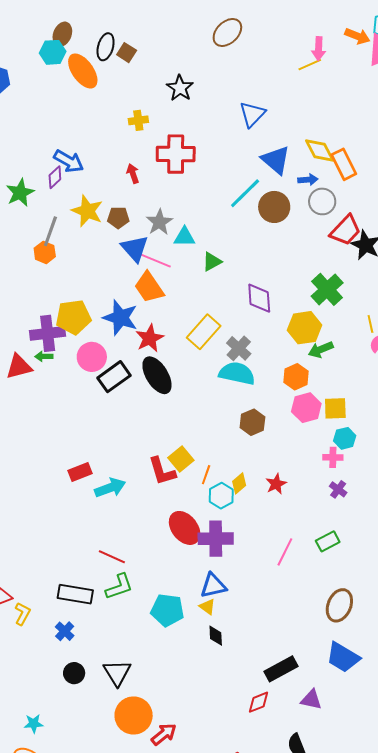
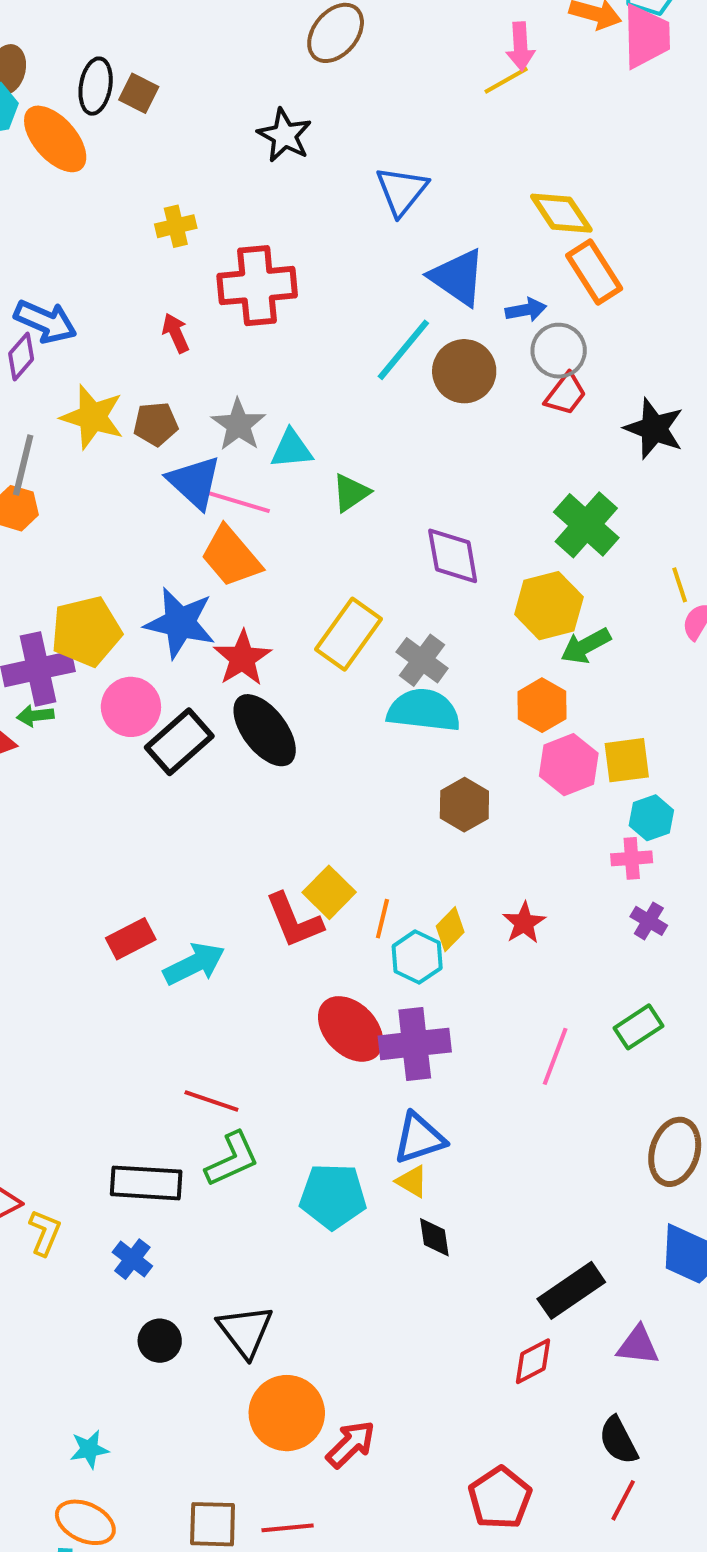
black star: (180, 88) -> (285, 135), moved
yellow diamond: (320, 151) -> (561, 213), moved
red trapezoid: (345, 230) -> (566, 394), moved, size x0.7

